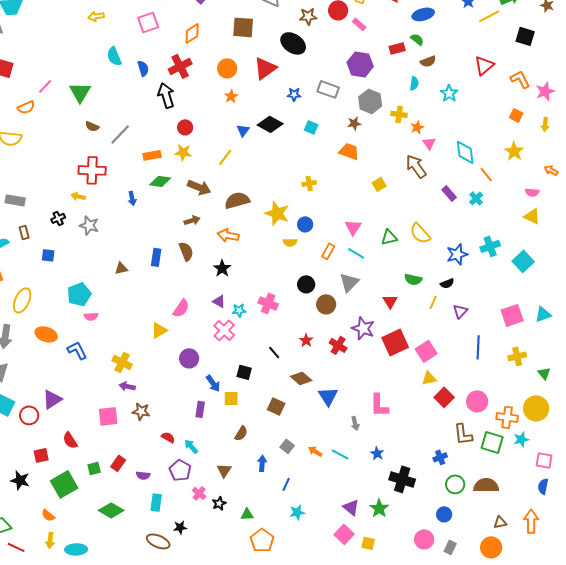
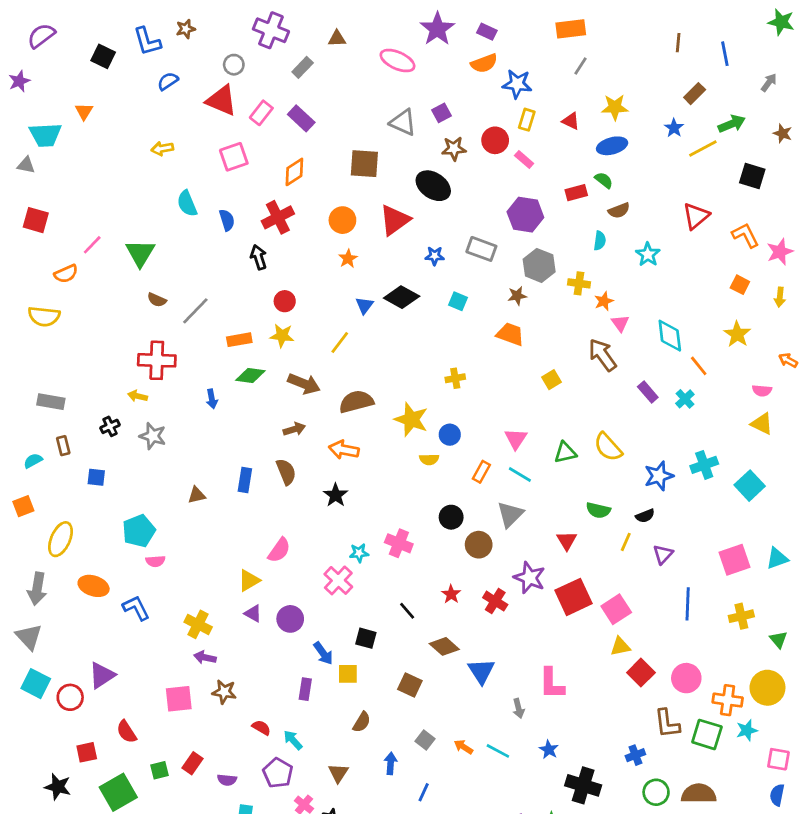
black arrow: (166, 95) -> (259, 257), size x0.7
purple triangle: (219, 301) -> (253, 613), moved

